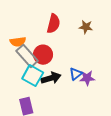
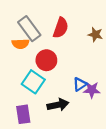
gray rectangle: (27, 56) -> (29, 29), moved
black arrow: (51, 78) -> (58, 105), moved

